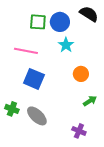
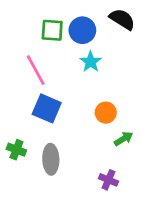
pink line: (26, 51) -> (36, 70), turned 50
orange circle: (81, 74) -> (106, 113), moved
gray ellipse: (37, 116) -> (51, 159), turned 45

